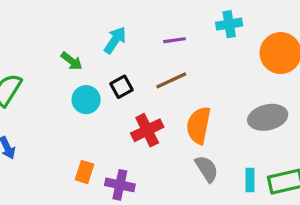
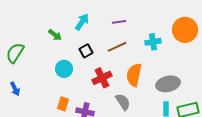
cyan cross: (229, 24) -> (153, 42), moved
cyan circle: (86, 100) -> (64, 69), moved
gray ellipse: (268, 117) -> (168, 84), moved
gray semicircle: (207, 169) -> (123, 102), moved

